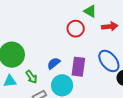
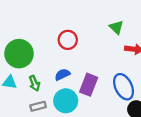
red circle: (76, 29) -> (68, 40), moved

